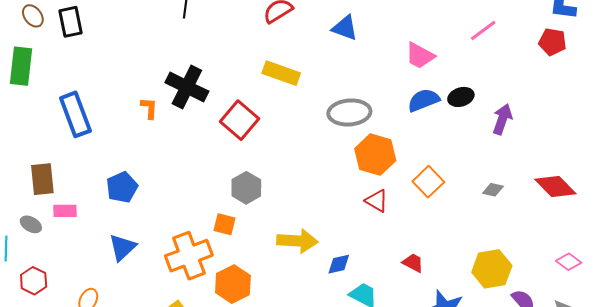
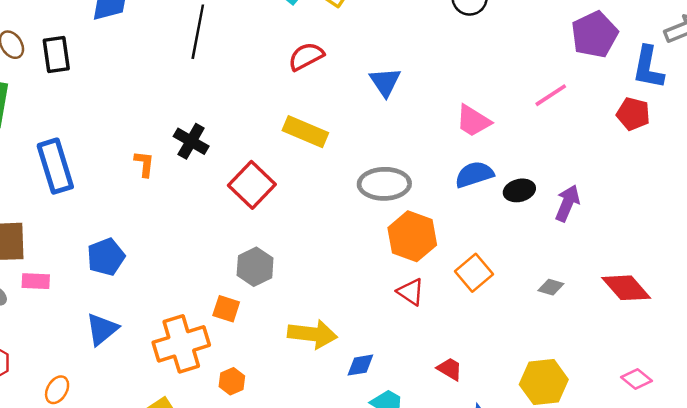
blue triangle: (345, 28) -> (385, 82), turned 32
black cross: (187, 87) -> (191, 141), size x0.7
black ellipse: (461, 97) -> (519, 190), moved
orange hexagon: (233, 284) -> (232, 381), size x0.6

